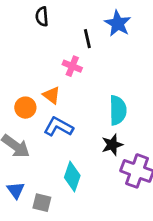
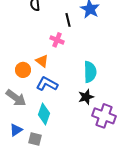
cyan diamond: (72, 176) -> (44, 114), moved
blue triangle: (16, 190) -> (16, 130), turned 32

